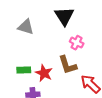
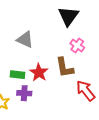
gray triangle: (26, 27) -> (25, 40), moved
green rectangle: (24, 70) -> (18, 75), moved

